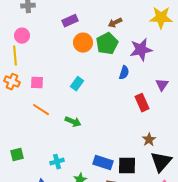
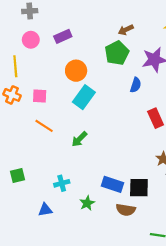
purple rectangle: (70, 21) -> (63, 36), moved
pink circle: (22, 36) -> (31, 40), moved
orange circle: (83, 43) -> (76, 71), moved
cyan rectangle: (77, 84) -> (84, 97), size x1.5
green arrow: (73, 122) -> (79, 139), turned 112

